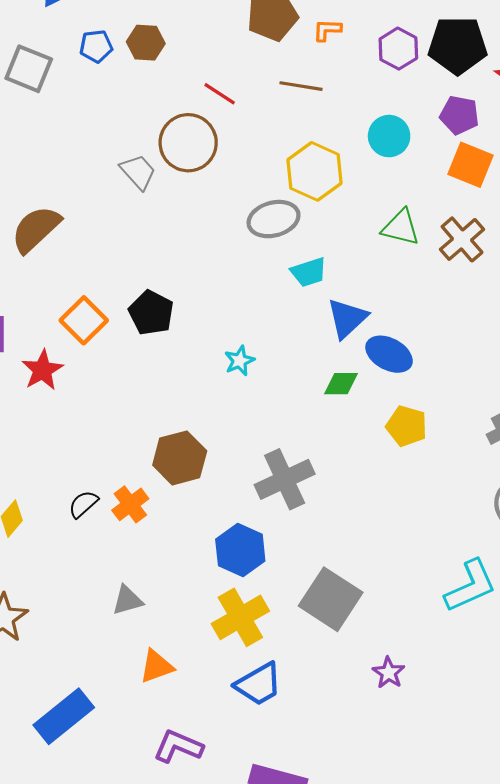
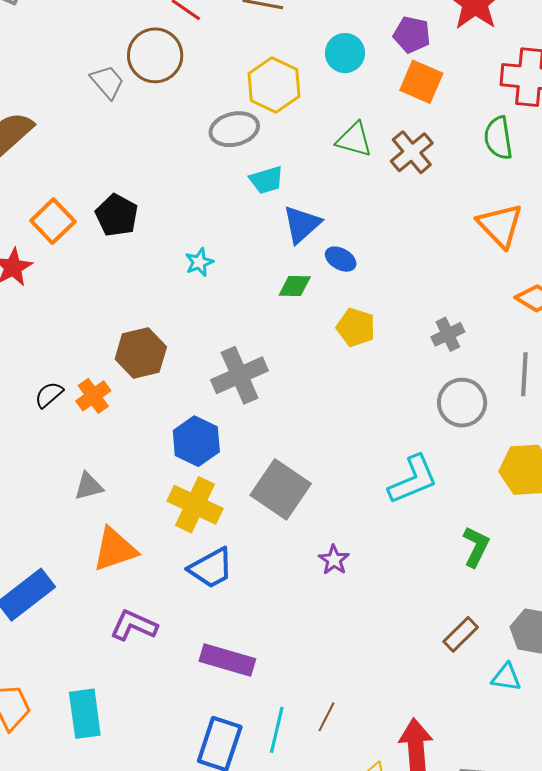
blue ellipse: (389, 354) -> (341, 259), size x0.7
yellow cross: (240, 617) -> (195, 505), turned -36
orange triangle: (156, 666) -> (115, 549), size x1.4

